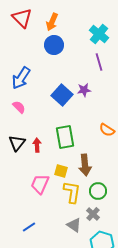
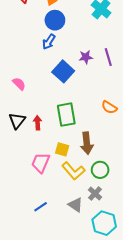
purple line: (99, 62) -> (108, 57), moved
blue arrow: (21, 78) -> (49, 42), moved, size x0.7
purple star: (84, 90) -> (86, 57), moved
yellow L-shape: (72, 192) -> (73, 171), turned 130
blue line: (29, 227) -> (41, 207), moved

